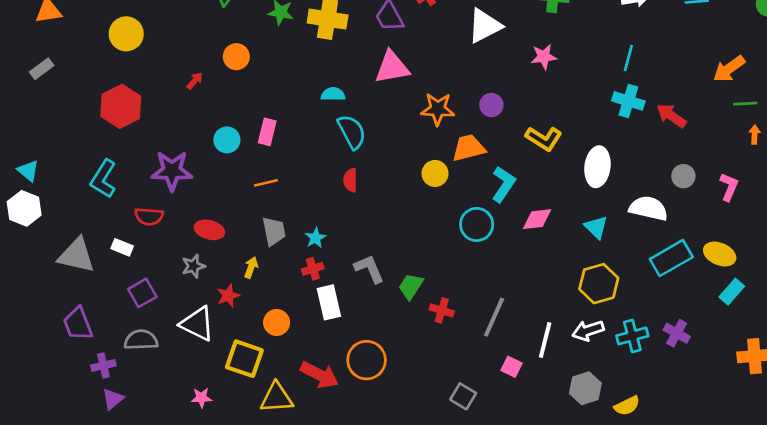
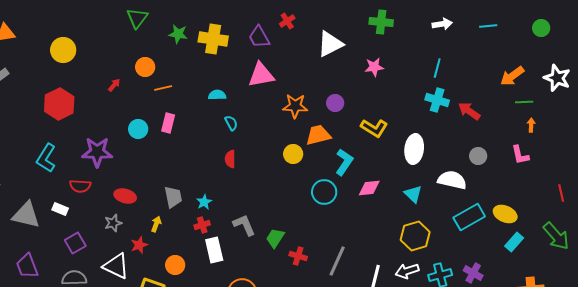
cyan semicircle: (352, 132) -> (231, 123), size x0.6
orange line: (266, 183) -> (163, 88), moved
pink L-shape: (729, 187) -> (520, 155), moved, turned 145

